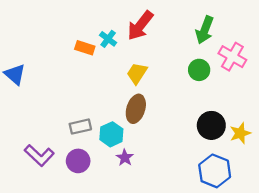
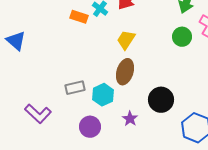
black circle: (211, 125) -> (161, 100), moved
purple star: (125, 158) -> (130, 119), moved
purple circle: (78, 161) -> (90, 127), moved

